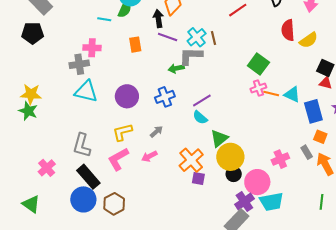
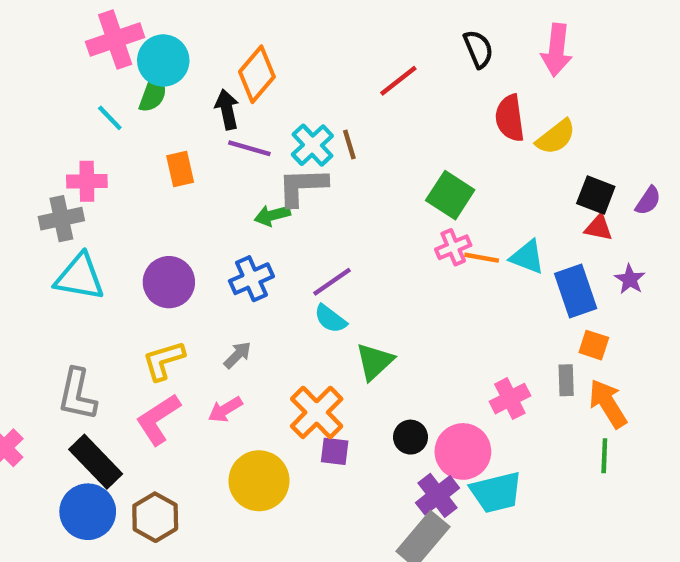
cyan line: (104, 19) -> (110, 118), turned 40
gray rectangle: (307, 152) -> (566, 380), turned 32
yellow circle: (230, 157) -> (259, 481), moved
green line: (321, 202) -> (604, 456), moved

